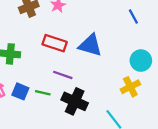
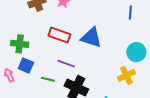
blue line: (133, 16) -> (130, 13), turned 32
blue square: (20, 91) -> (26, 65), moved

